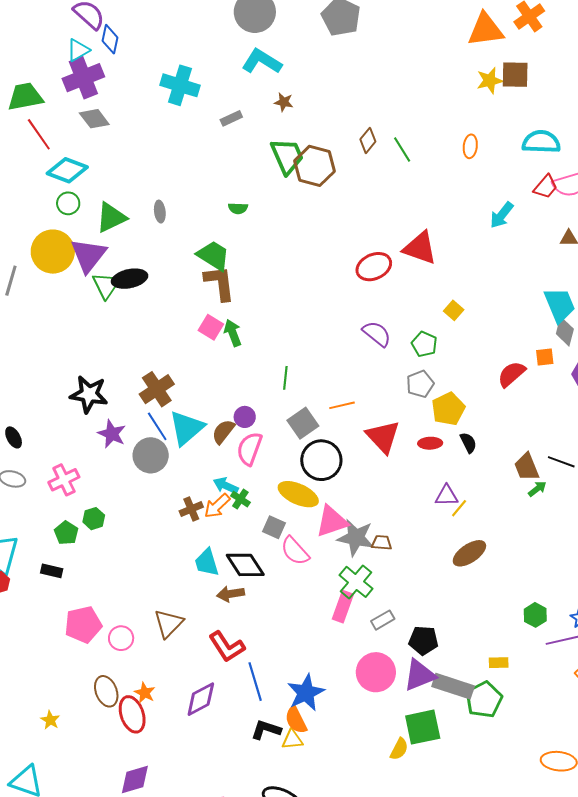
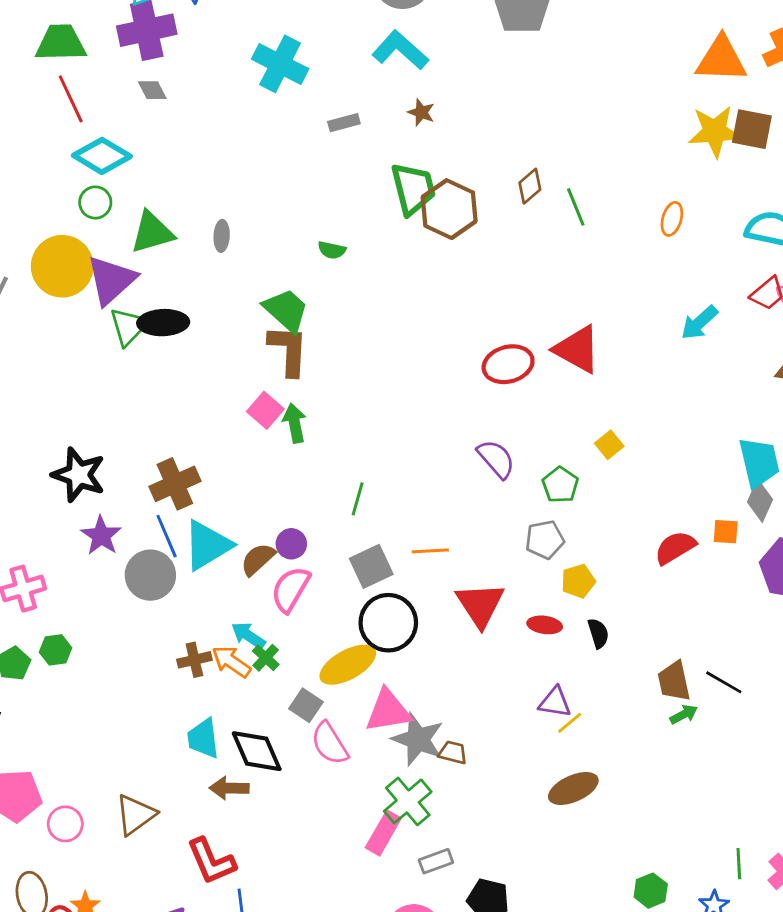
yellow star: (490, 81) -> (715, 131), size x1.4
gray diamond: (94, 119) -> (152, 90), size x0.7
yellow pentagon: (448, 409) -> (578, 581), size x0.7
yellow ellipse: (298, 494) -> (348, 665), turned -63
orange arrow: (217, 506) -> (231, 662), turned 68

